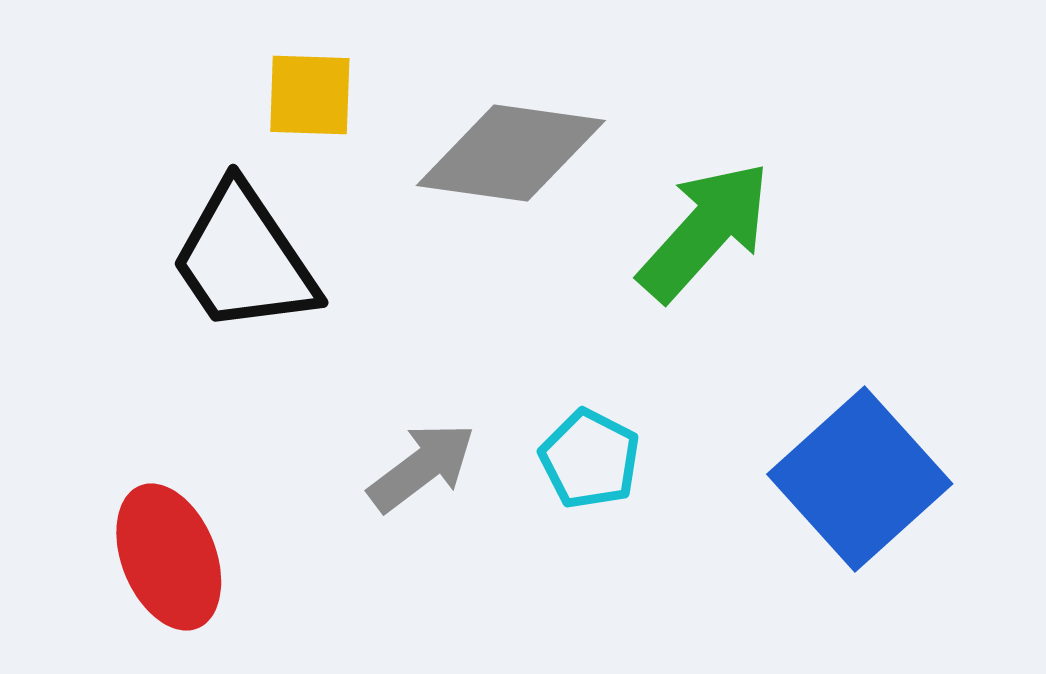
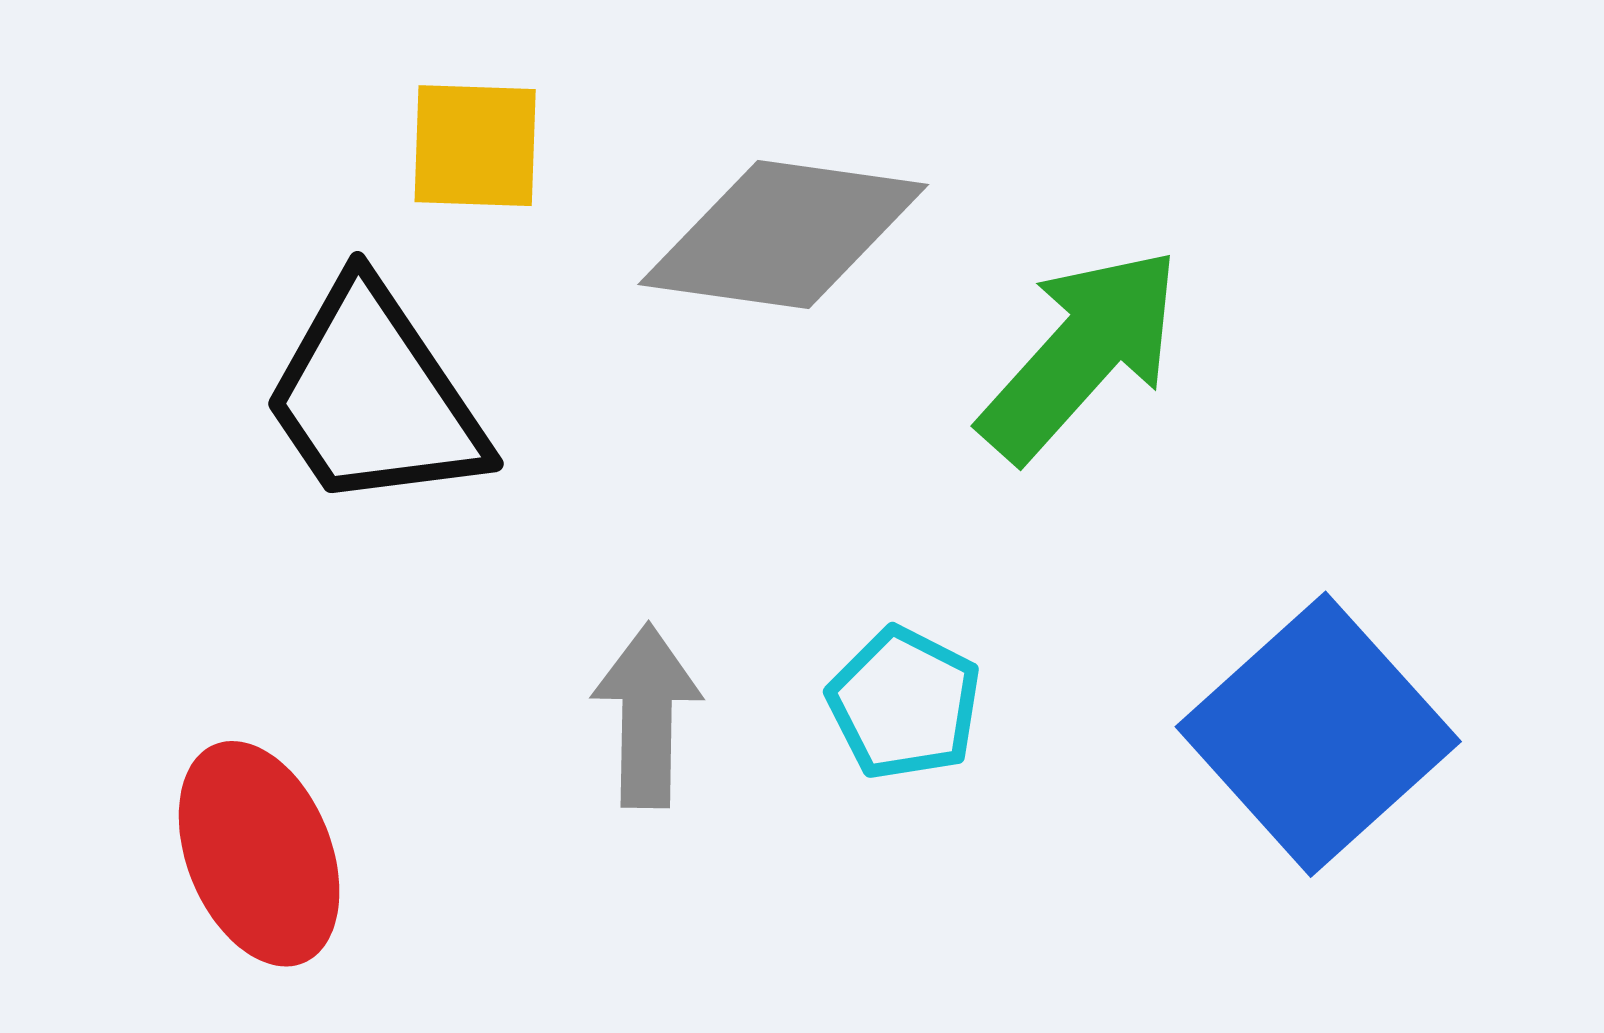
gray arrow: (422, 467) -> (647, 716), turned -52

